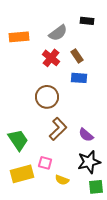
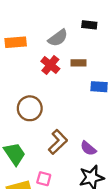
brown rectangle: (77, 56) -> (78, 63), turned -56
blue rectangle: (79, 78) -> (99, 87), moved
brown circle: (47, 97) -> (30, 108), moved

